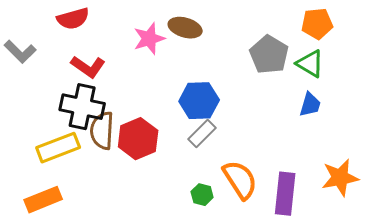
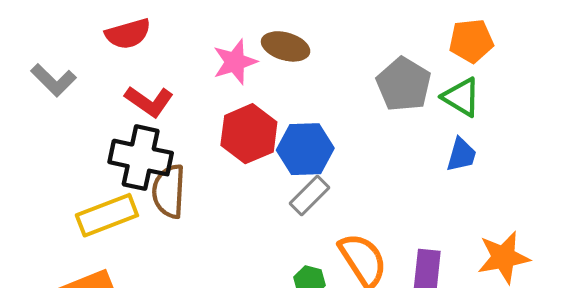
red hexagon: (138, 139) -> (249, 134), moved

